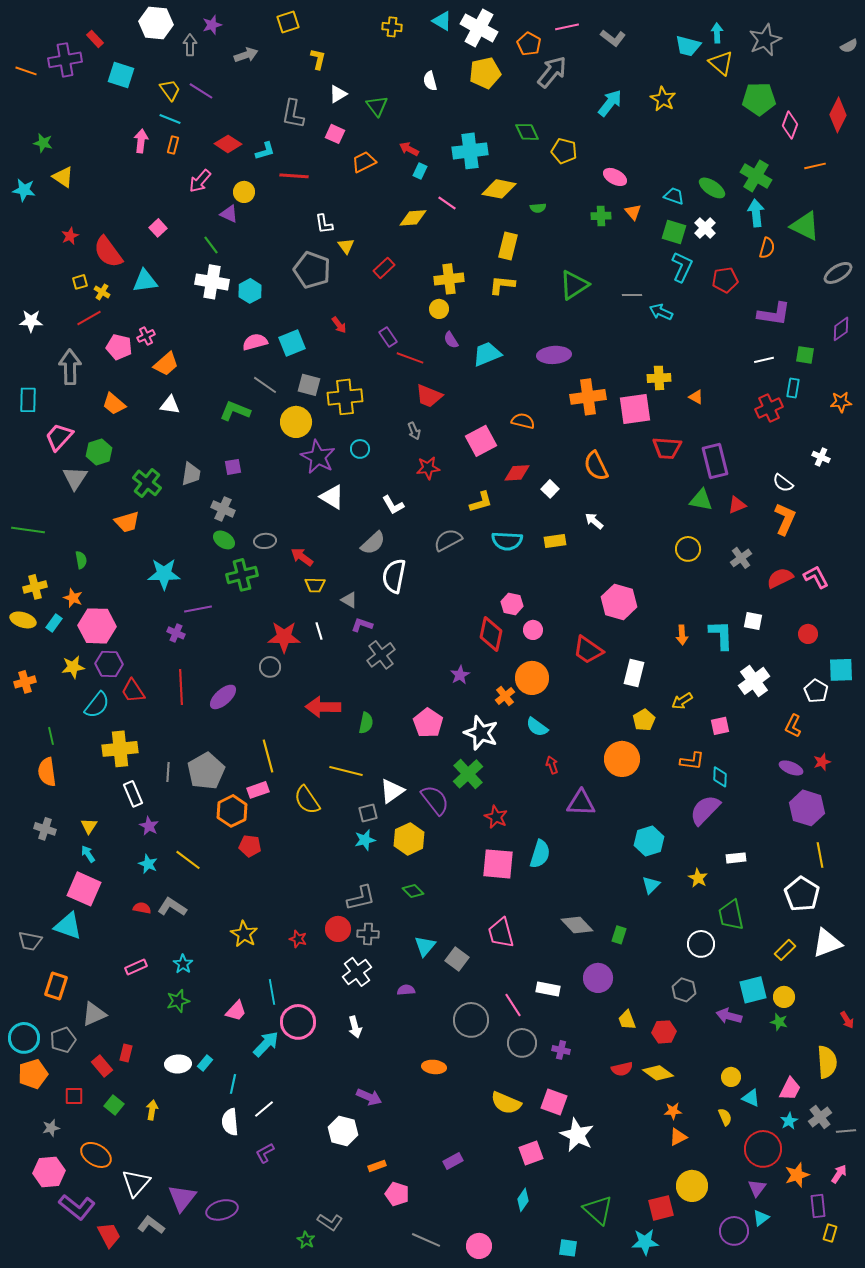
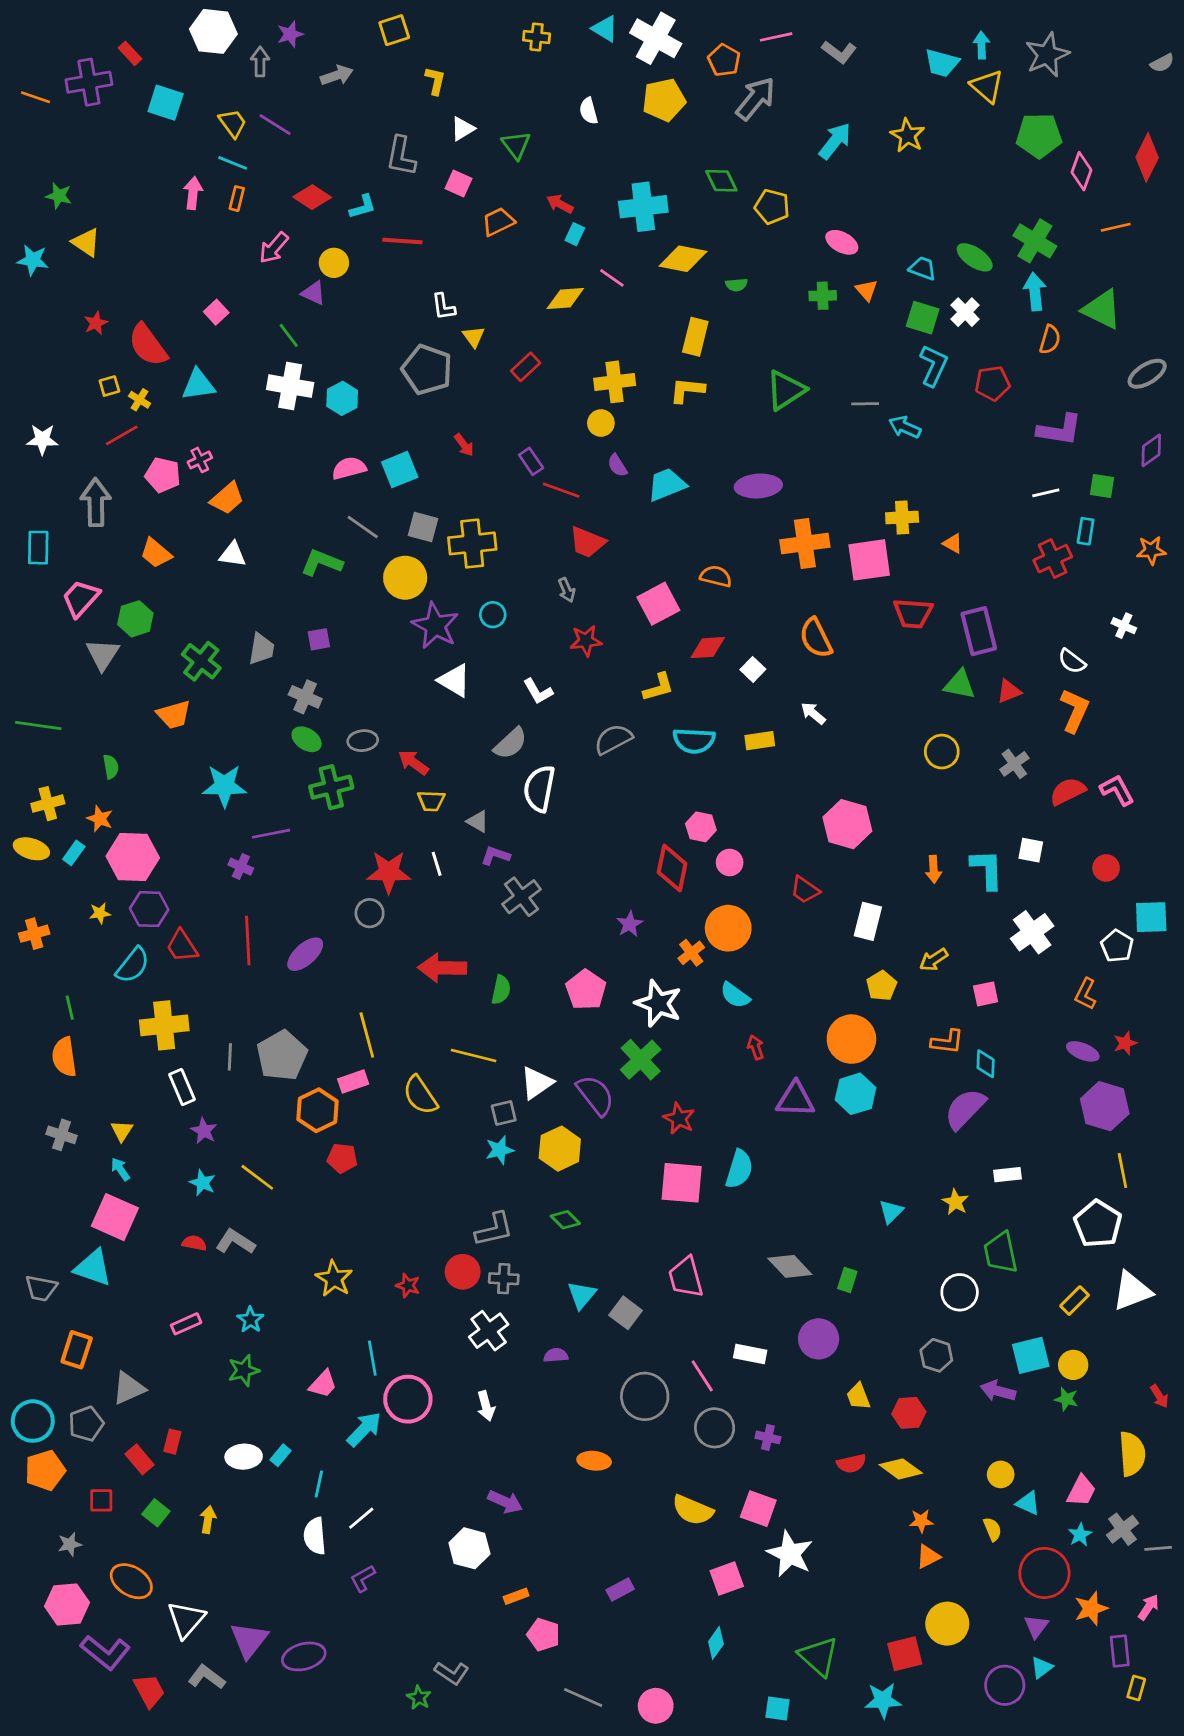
red trapezoid: (588, 650) -> (805, 890), size x0.7
yellow star: (73, 667) -> (100, 913), size x0.7
cyan hexagon: (649, 841) -> (856, 1094), moved

